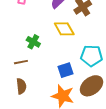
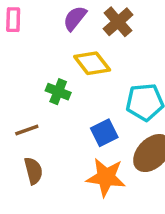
green cross: (33, 42) -> (58, 92), moved

